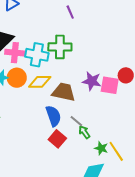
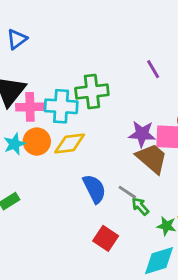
purple line: (70, 12) -> (153, 69), moved
brown trapezoid: (64, 92) -> (152, 158), moved, turned 35
red square: (57, 139) -> (106, 238), moved

